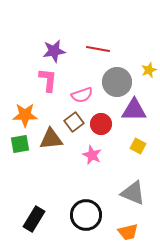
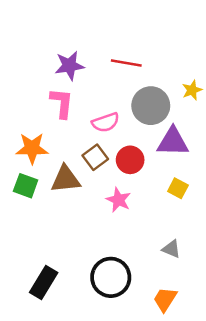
green square: (20, 144) -> (26, 186), turned 30
gray triangle: (133, 193) -> (171, 249), size x0.6
orange trapezoid: (128, 232) -> (165, 299), turned 135

